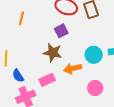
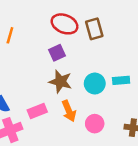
brown star: (53, 53) -> (60, 82), moved
orange arrow: (73, 68) -> (69, 111), moved, turned -102

